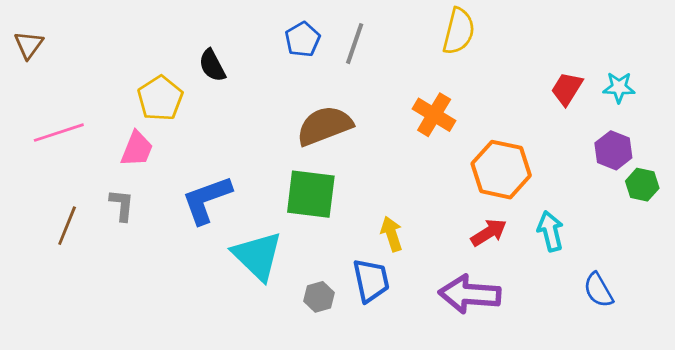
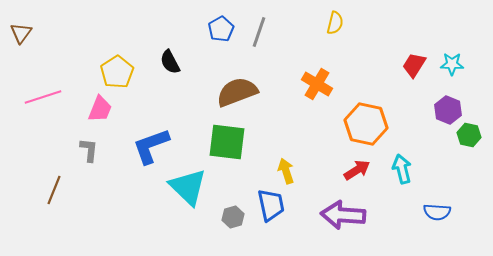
yellow semicircle: (459, 31) -> (335, 23), size x0.7
black semicircle: (212, 65) -> (170, 62), moved
brown line: (67, 226) -> (54, 190), moved
blue semicircle: (598, 290) -> (437, 212), turned -56

